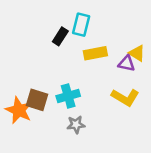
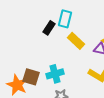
yellow rectangle: (95, 53) -> (76, 41), turned 54

